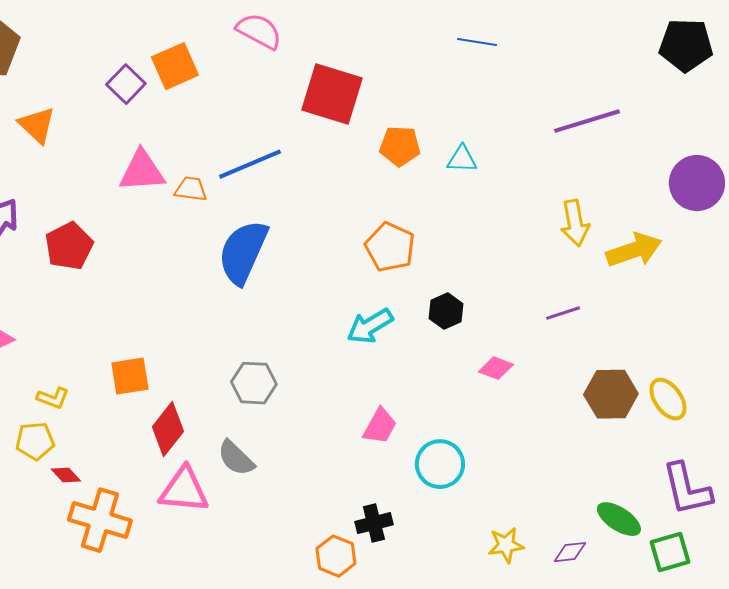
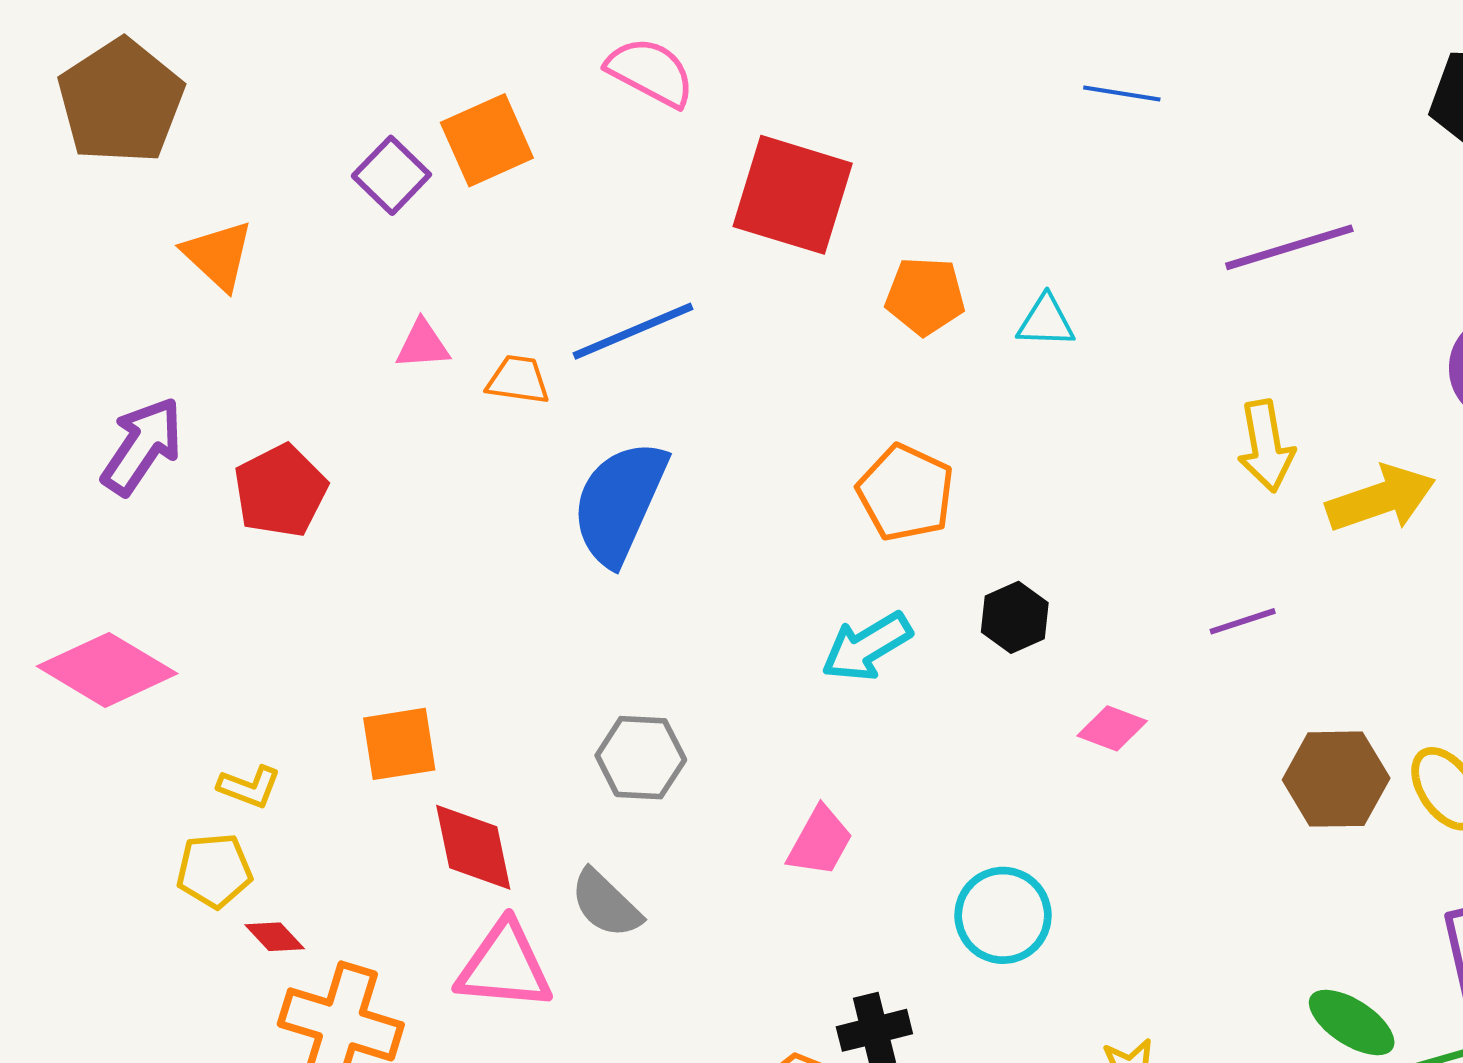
blue line: (477, 42) -> (1122, 93), moved
pink triangle: (142, 171) -> (423, 345), size x0.6
pink trapezoid: (380, 426) -> (820, 841), moved
red diamond: (168, 429) -> (473, 847), turned -50

